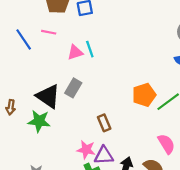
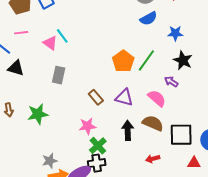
pink triangle: (75, 52) -> (50, 43), turned -49
black triangle: (48, 96) -> (16, 68), moved, size x0.7
purple triangle: (104, 155) -> (124, 98), moved, turned 36

